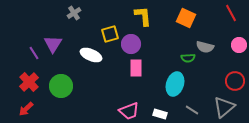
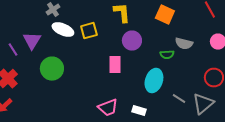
purple circle: (131, 44) -> (132, 41), moved
white ellipse: (91, 55) -> (63, 30), moved
green circle: (61, 86) -> (52, 69), moved
gray line: (192, 110) -> (179, 99), moved

